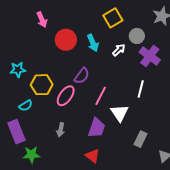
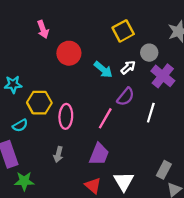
cyan arrow: (93, 43) -> (103, 70), moved, turned -30
purple semicircle: (82, 76) -> (126, 97), moved
pink ellipse: (66, 96) -> (66, 116), turned -35
white triangle: (120, 113) -> (124, 181), moved
gray rectangle: (141, 139) -> (164, 170), moved

